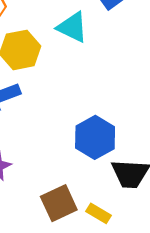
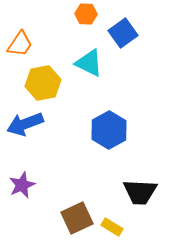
blue hexagon: (95, 137) -> (109, 130), moved

